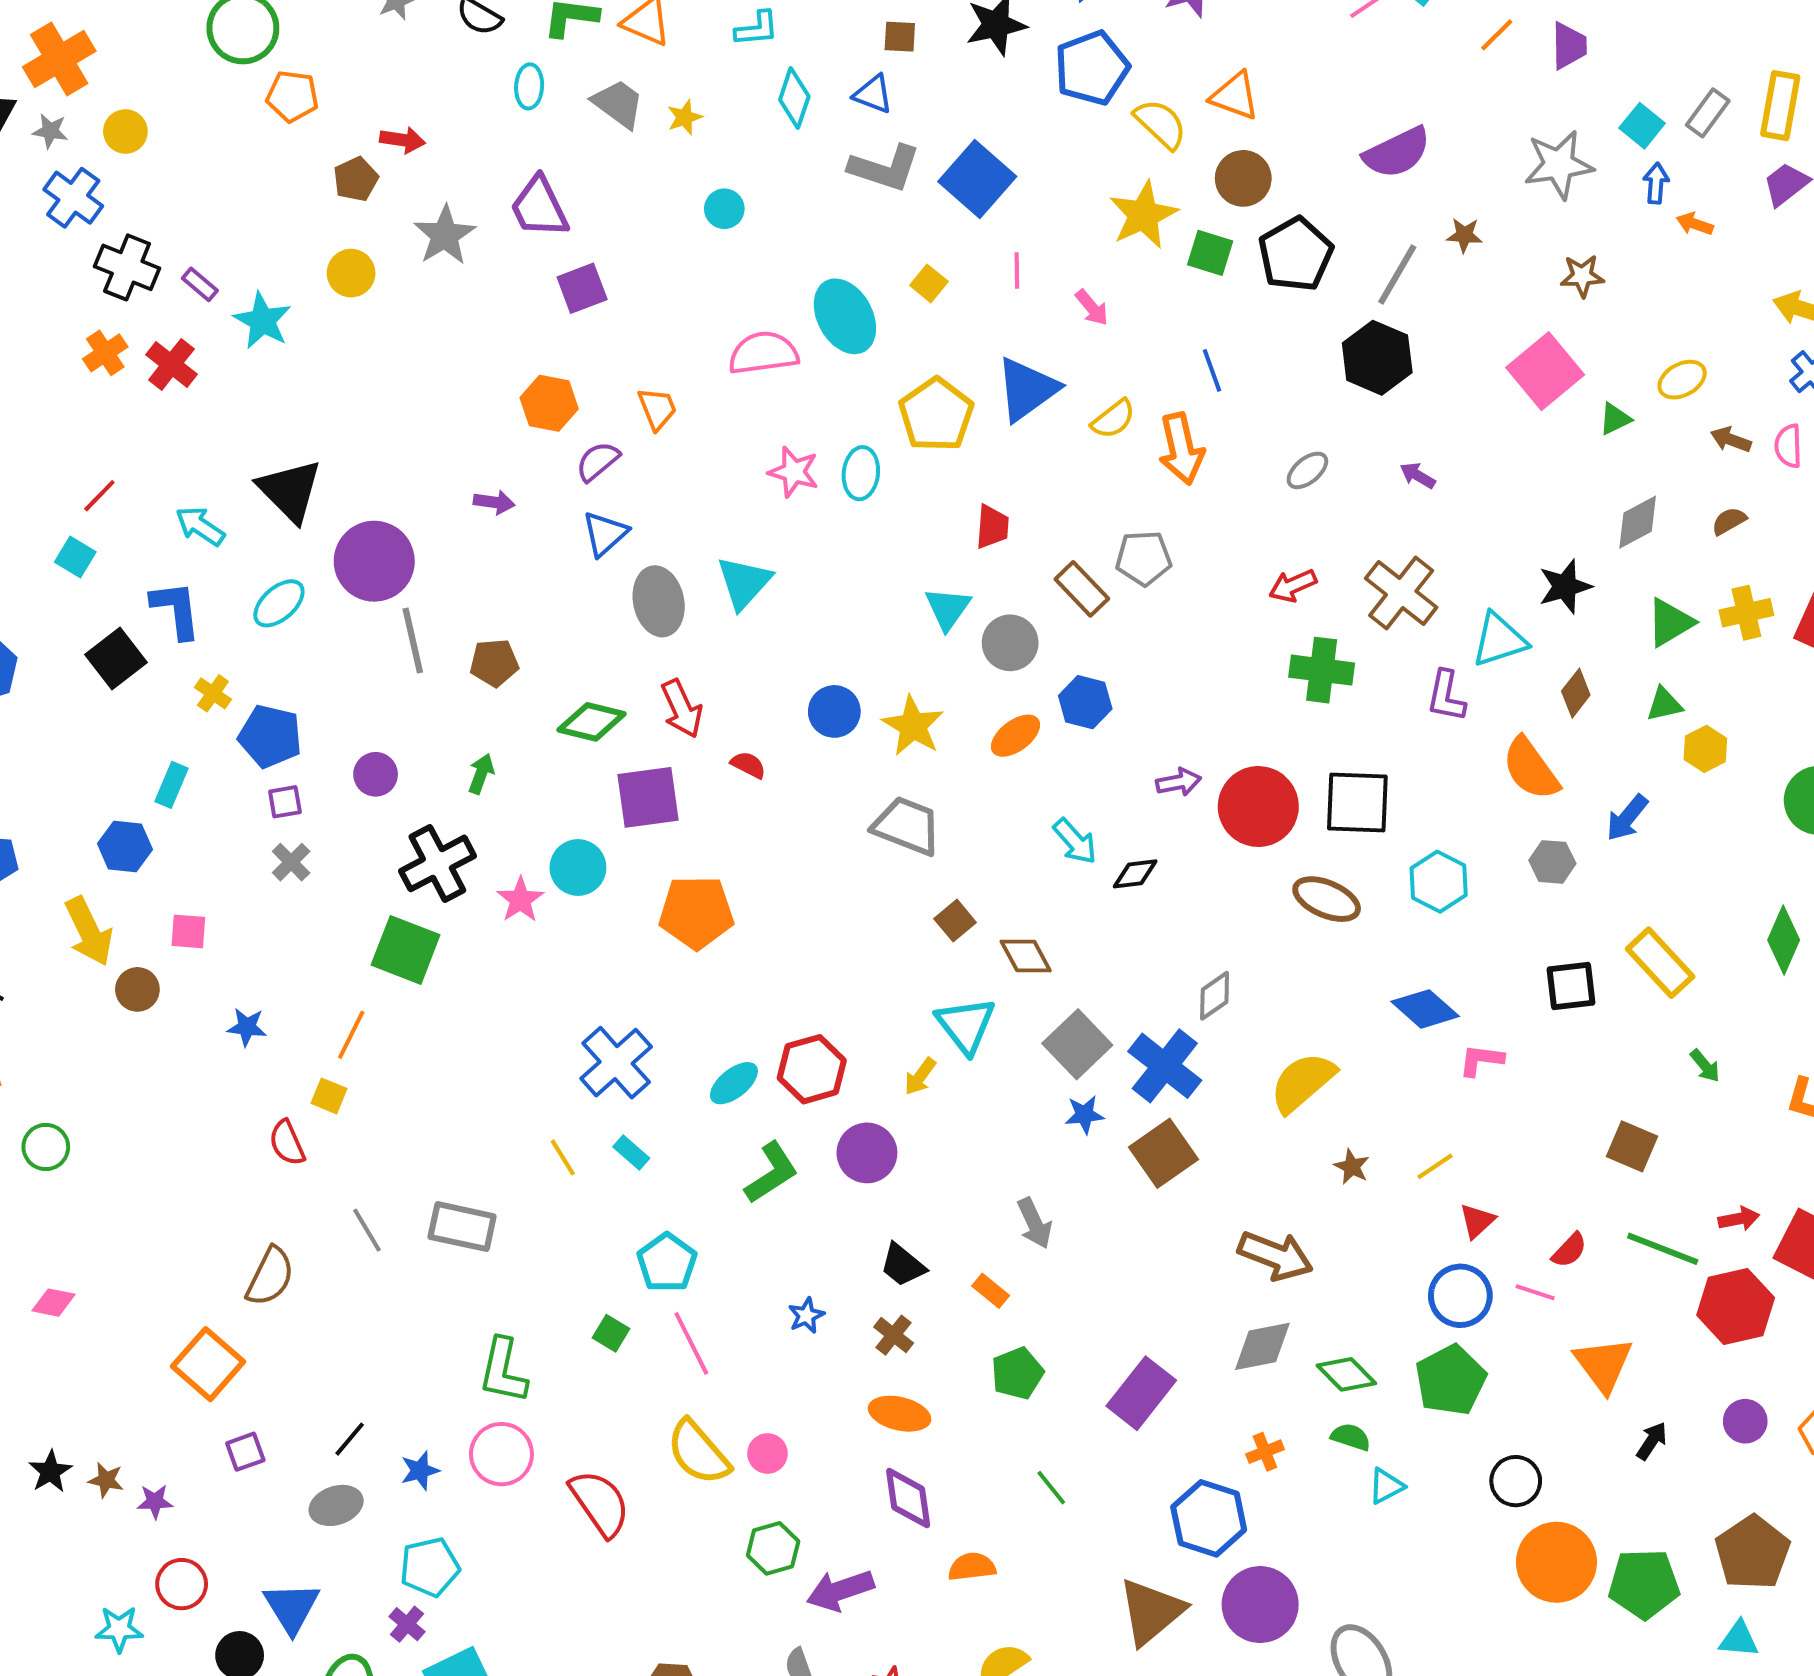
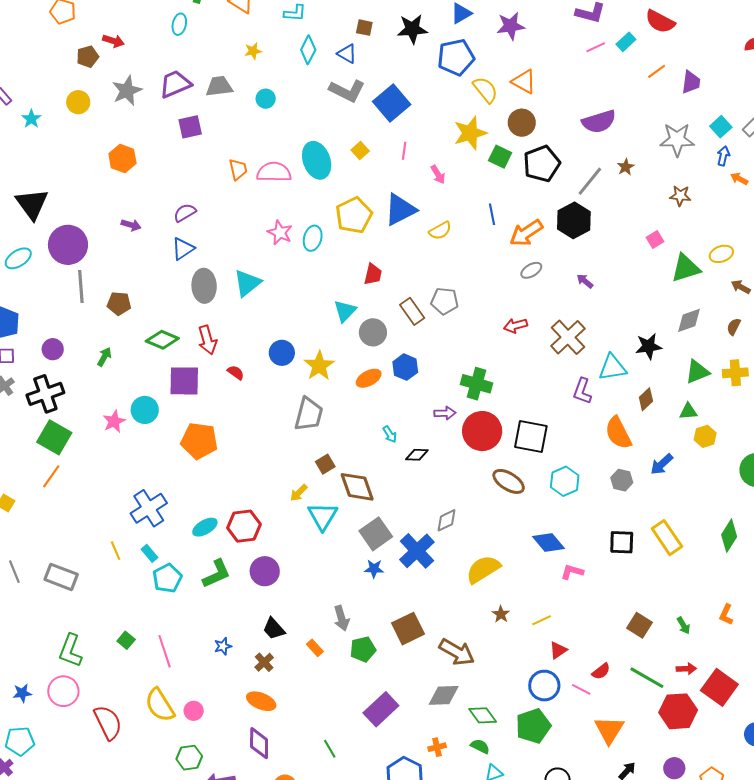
gray trapezoid: (618, 104) -> (219, 86), moved, turned -52
purple trapezoid: (539, 207) -> (175, 84), turned 84
brown star: (1464, 235) -> (626, 167), turned 30
cyan star: (262, 321) -> (31, 119), size x0.7
pink square: (1545, 371) -> (655, 240), size x0.5
orange hexagon: (549, 403) -> (122, 158), moved
orange trapezoid: (657, 409) -> (238, 169), moved
green triangle: (1615, 419) -> (686, 268), size x1.8
orange arrow: (1181, 449) -> (526, 233), moved, turned 60
brown semicircle: (1729, 521) -> (734, 327), turned -42
green cross: (1322, 670) -> (476, 384), moved
gray trapezoid: (907, 826) -> (309, 414), turned 75
cyan arrow: (1075, 841) -> (390, 434), size x0.7
black cross: (437, 863) -> (45, 394), moved
brown diamond: (1026, 956) -> (357, 487), size x1.4
orange line: (351, 1035) -> (51, 476), moved
green arrow: (1705, 1066) -> (684, 625), moved
yellow arrow: (920, 1076) -> (299, 493), moved
brown square: (1164, 1153) -> (408, 629), moved
cyan pentagon: (667, 1263) -> (167, 578), moved
green pentagon: (1017, 1373) -> (363, 649), moved

